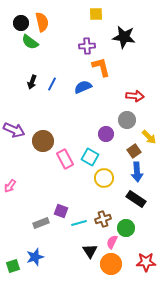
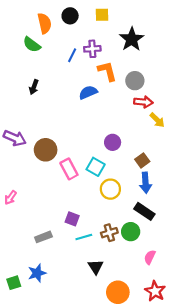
black circle: (21, 23) -> (70, 16), moved
black star: (124, 37) -> (132, 39), turned 30
blue line: (52, 84) -> (72, 55), moved
gray circle: (127, 120) -> (135, 81), moved
yellow arrow: (149, 137) -> (157, 120), moved
purple square: (61, 211) -> (72, 219), moved
green circle: (126, 228) -> (131, 232), moved
pink semicircle: (112, 242) -> (150, 257), moved
red star: (146, 262) -> (155, 291), moved, turned 30
orange circle: (111, 264) -> (118, 292), moved

